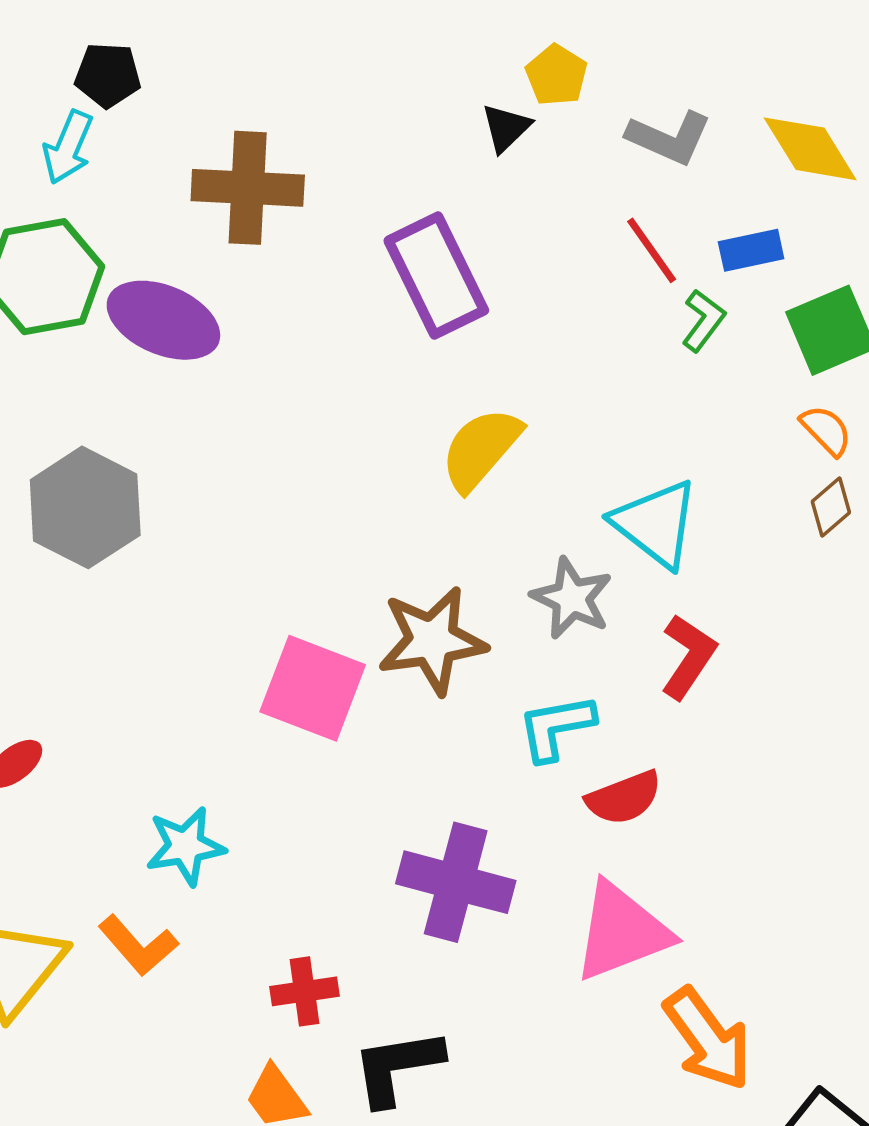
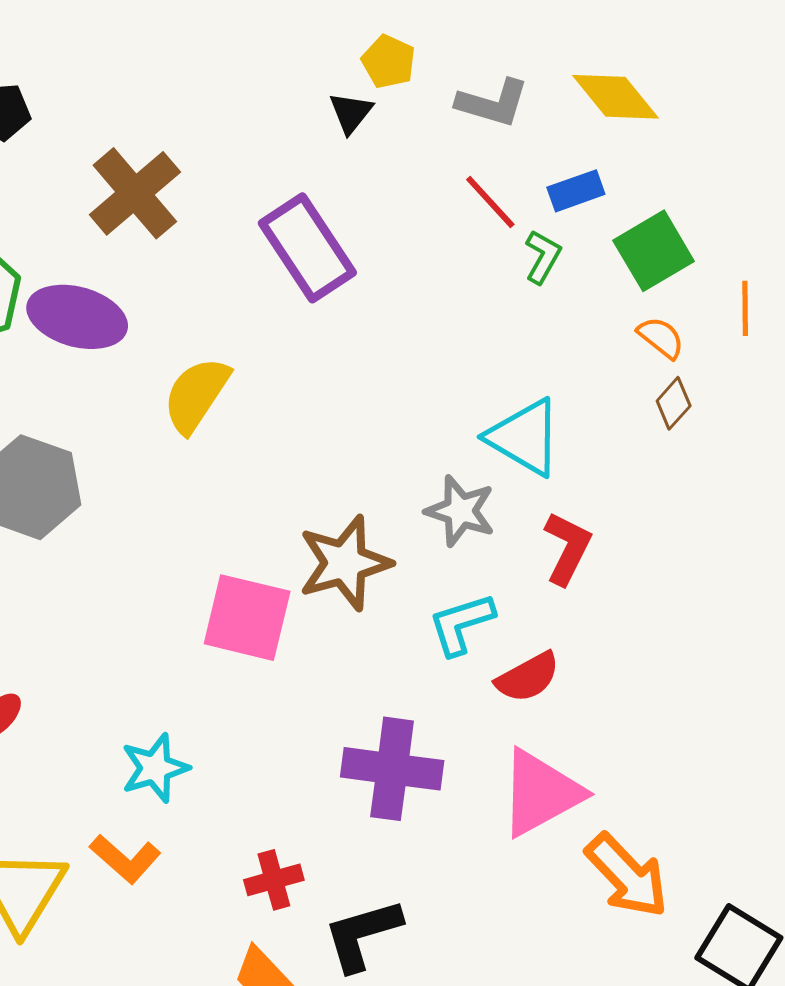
brown cross: (248, 188) -> (135, 193), turned -36
yellow semicircle: (481, 449) -> (196, 395), moved

